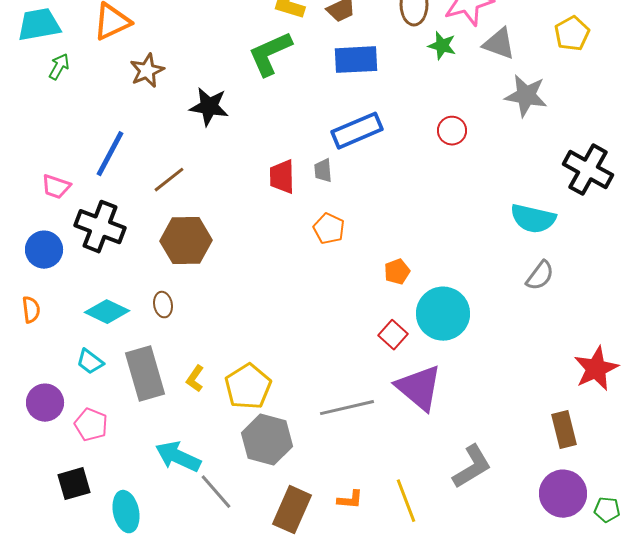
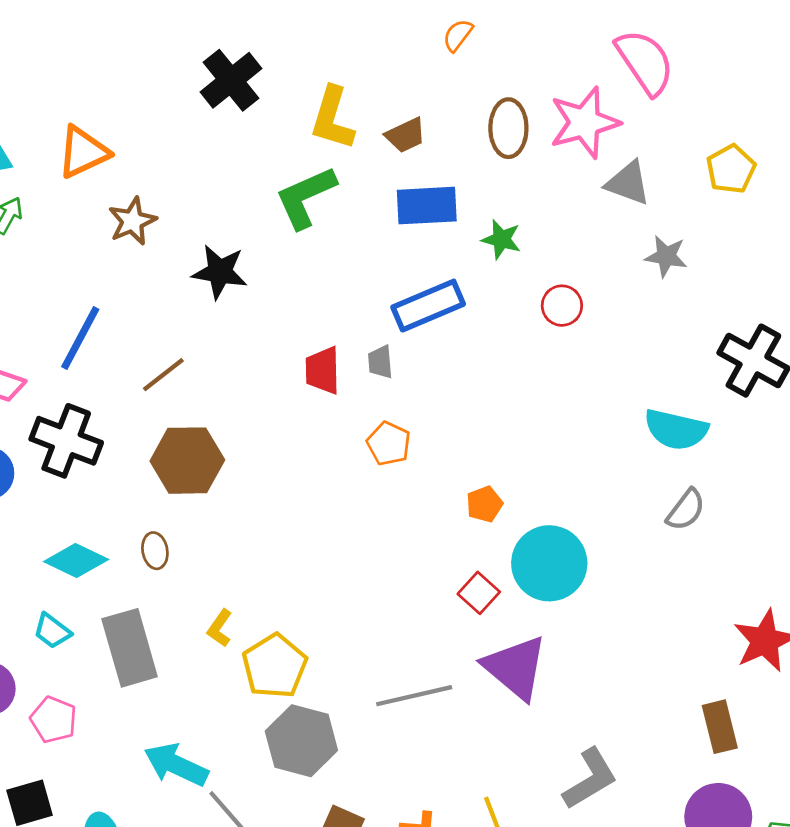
green star: (442, 46) -> (501, 239), moved
gray star: (526, 96) -> (666, 256), size x0.7
yellow L-shape: (195, 379) -> (220, 628), moved

